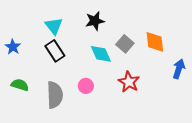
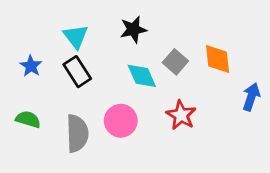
blue star: (13, 47) -> (31, 66), moved
pink circle: (86, 86) -> (121, 121), size x1.5

